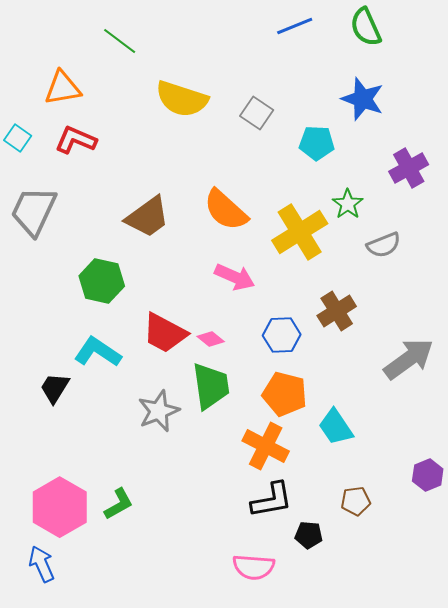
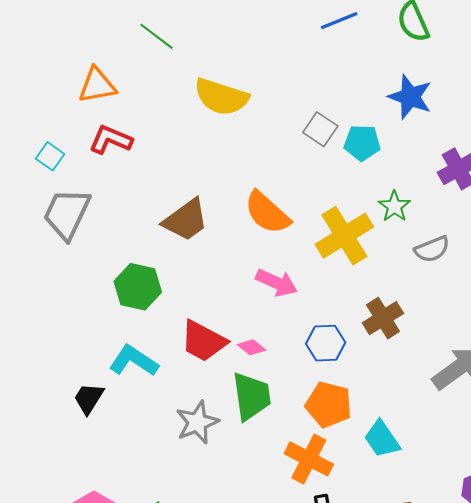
gray square: (257, 113) -> (320, 129), moved
cyan square: (18, 138) -> (50, 156), moved

